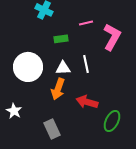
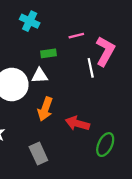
white line: (86, 64) -> (91, 68), moved
white triangle: (63, 68) -> (40, 76), moved

